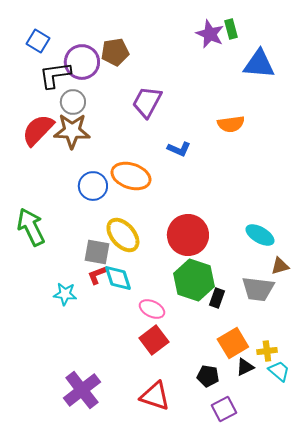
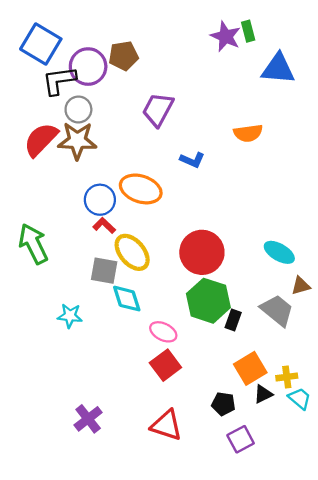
blue square: (38, 41) -> (41, 44), size x1.6
red L-shape: (97, 275) -> (104, 225), moved, turned 65
gray trapezoid: (258, 289) -> (277, 310), turned -148
purple cross: (82, 390) -> (88, 419), size x0.7

